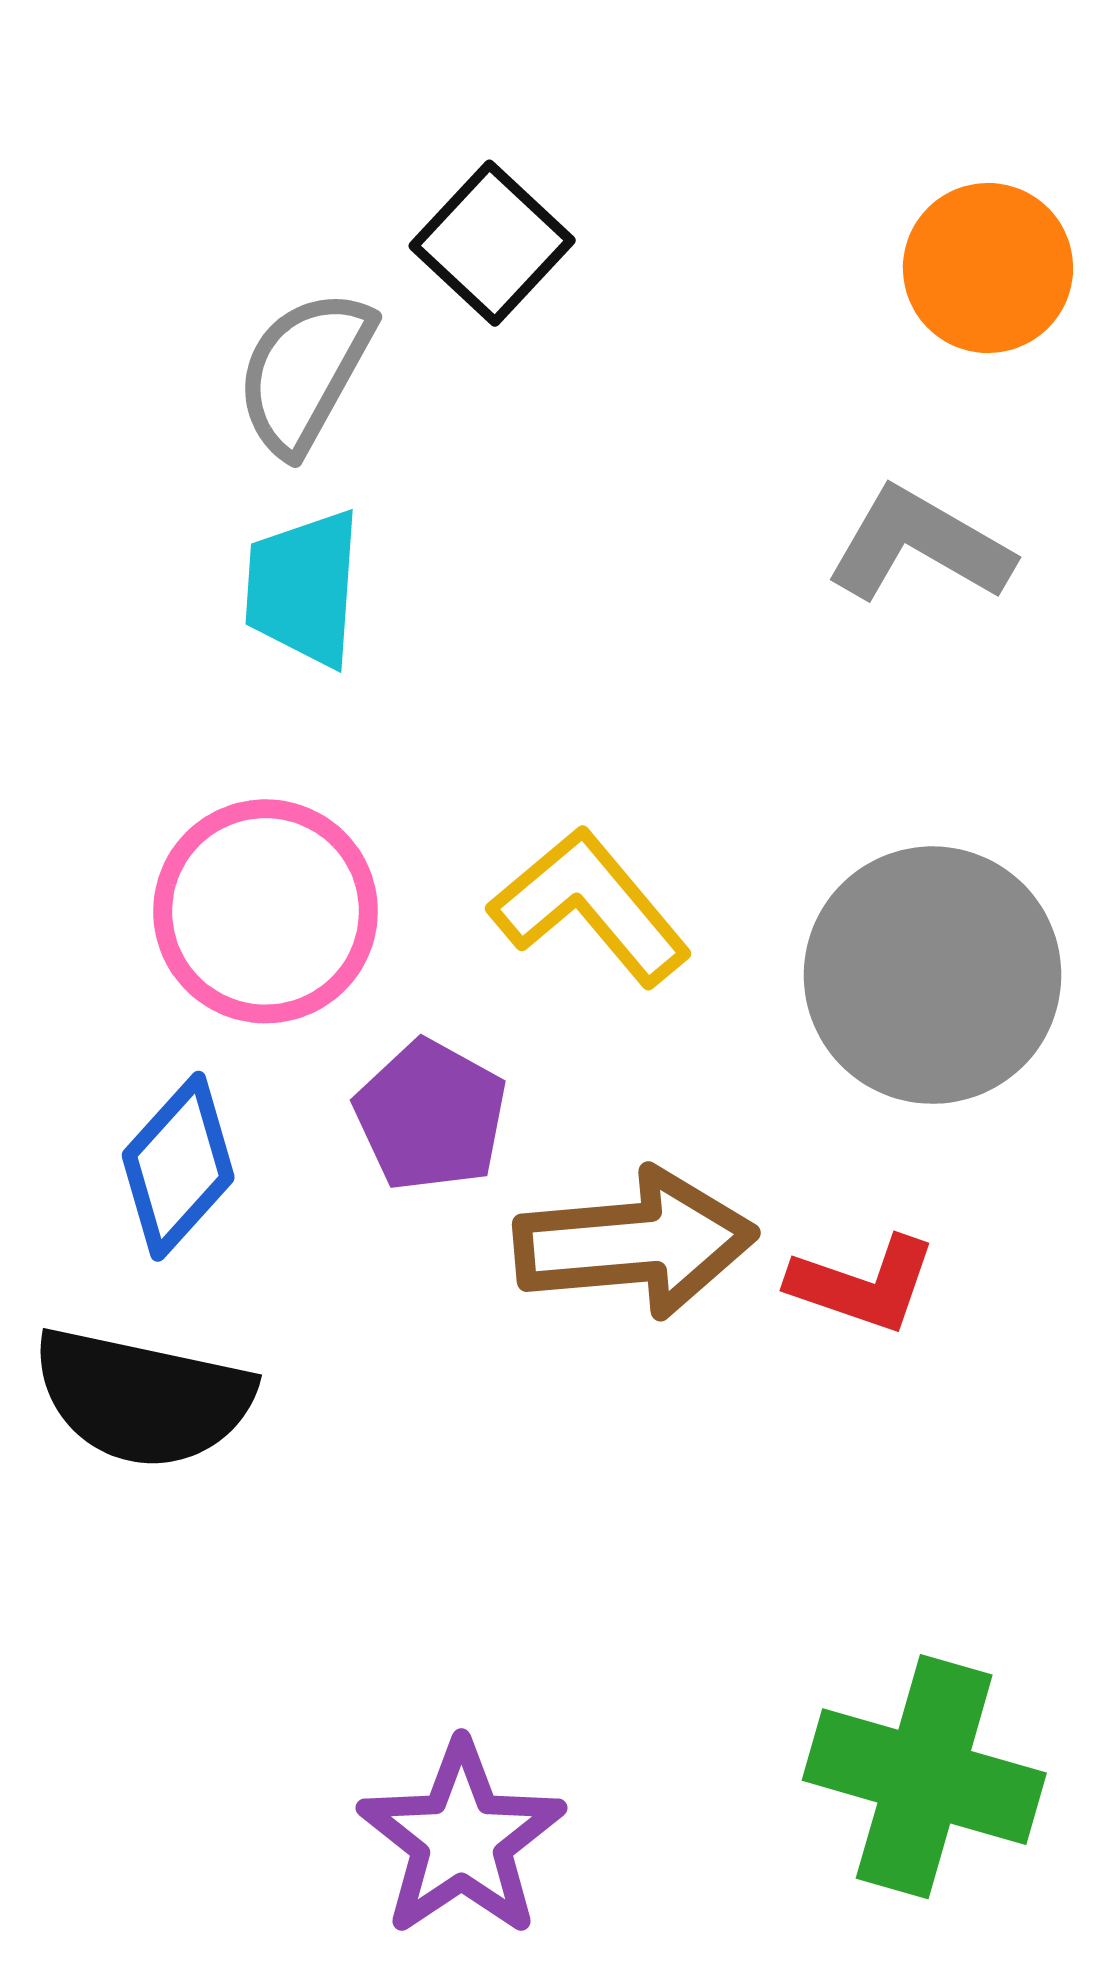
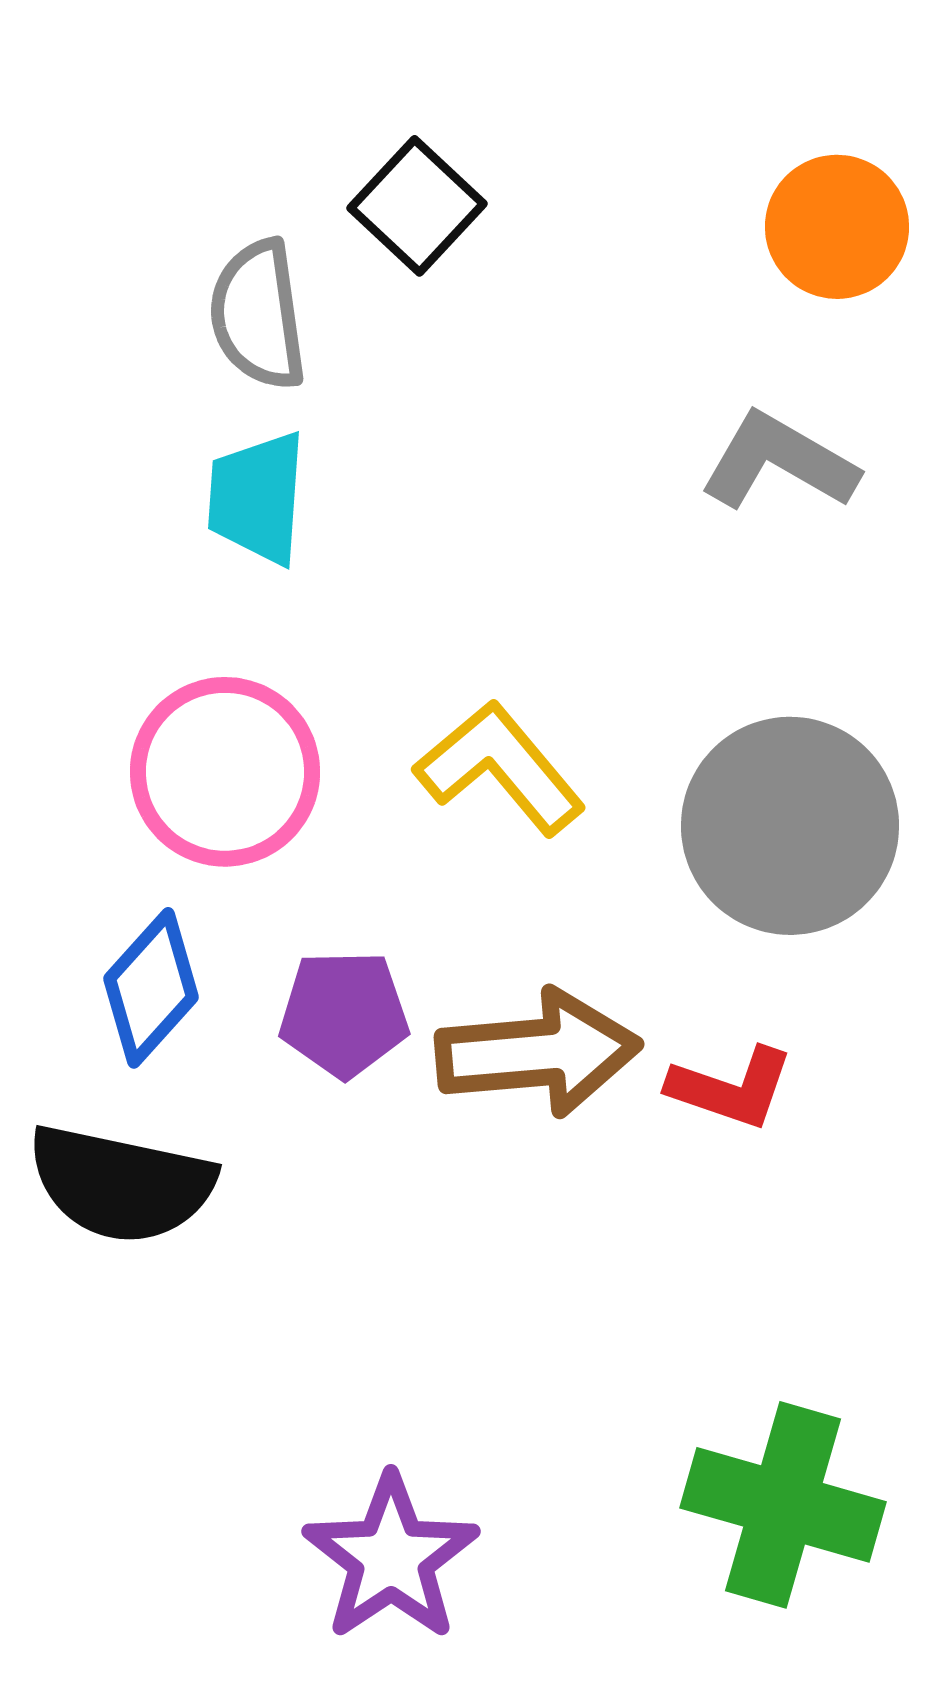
gray semicircle: (304, 372) -> (258, 315), turned -37
purple pentagon: (431, 1116) -> (344, 1014), moved, turned -30

